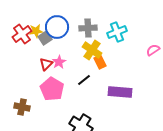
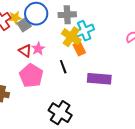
cyan cross: (117, 32) -> (84, 31), moved
red triangle: (46, 64) -> (25, 51), turned -40
black line: (84, 80) -> (63, 67), turned -72

